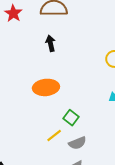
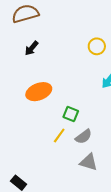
black arrow: (51, 43) -> (32, 48), turned -112

